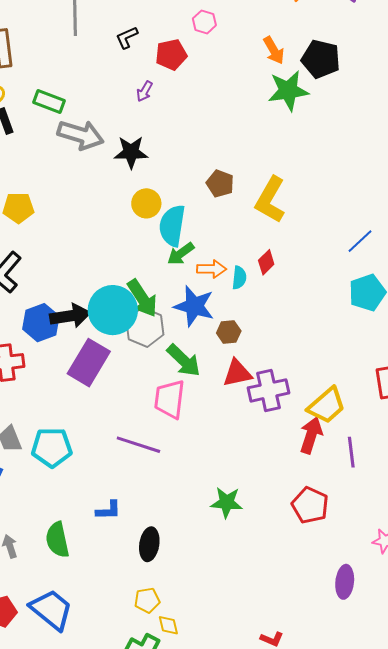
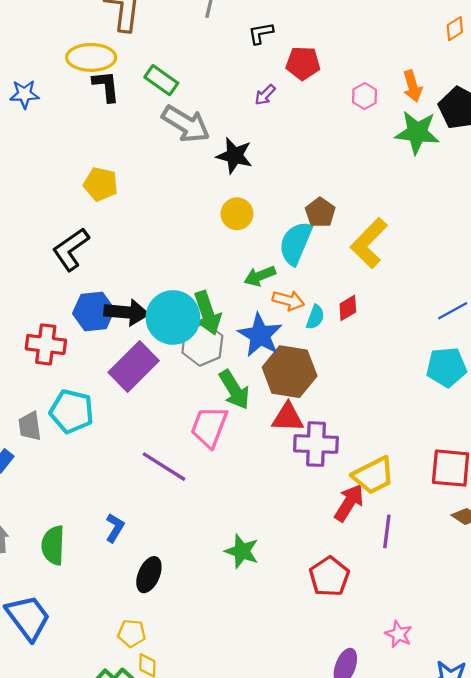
pink hexagon: (204, 22) -> (365, 96), moved
cyan semicircle: (172, 226) -> (296, 243), moved
brown hexagon: (229, 332) -> (290, 372), size x2.0
cyan pentagon: (52, 447) -> (72, 411), moved
blue L-shape: (108, 510) -> (115, 528), turned -72

